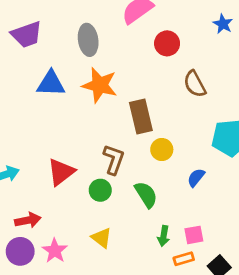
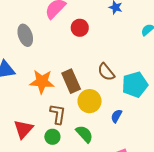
brown semicircle: (195, 84) -> (106, 72), moved
orange star: (100, 85) -> (42, 82), moved
yellow circle: (162, 150) -> (90, 101), size x1.5

